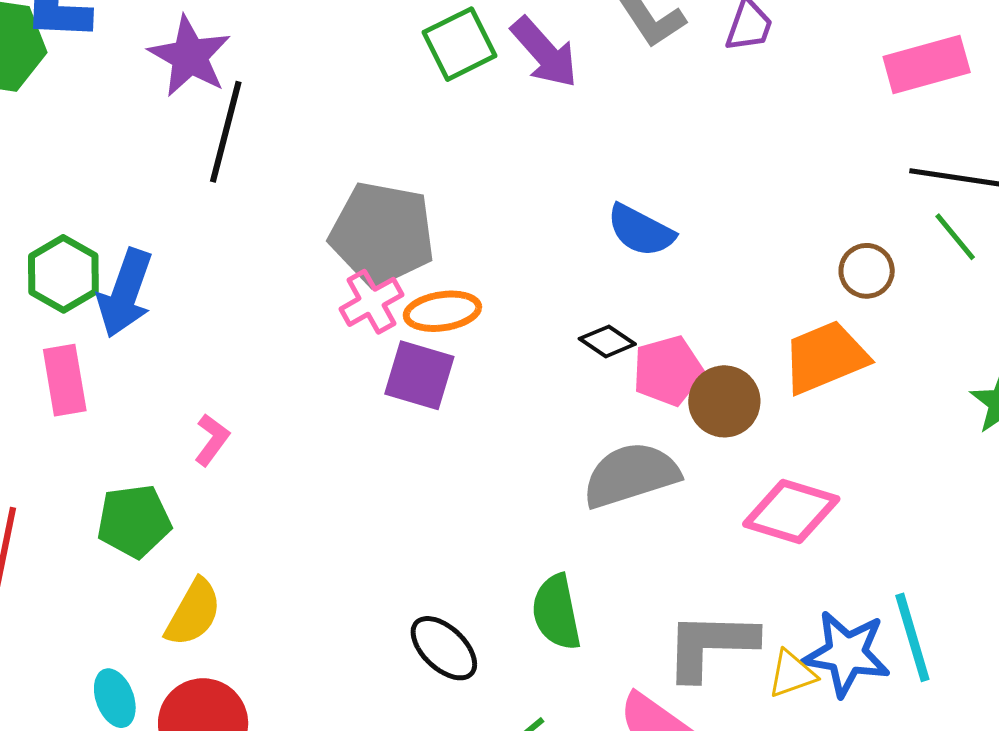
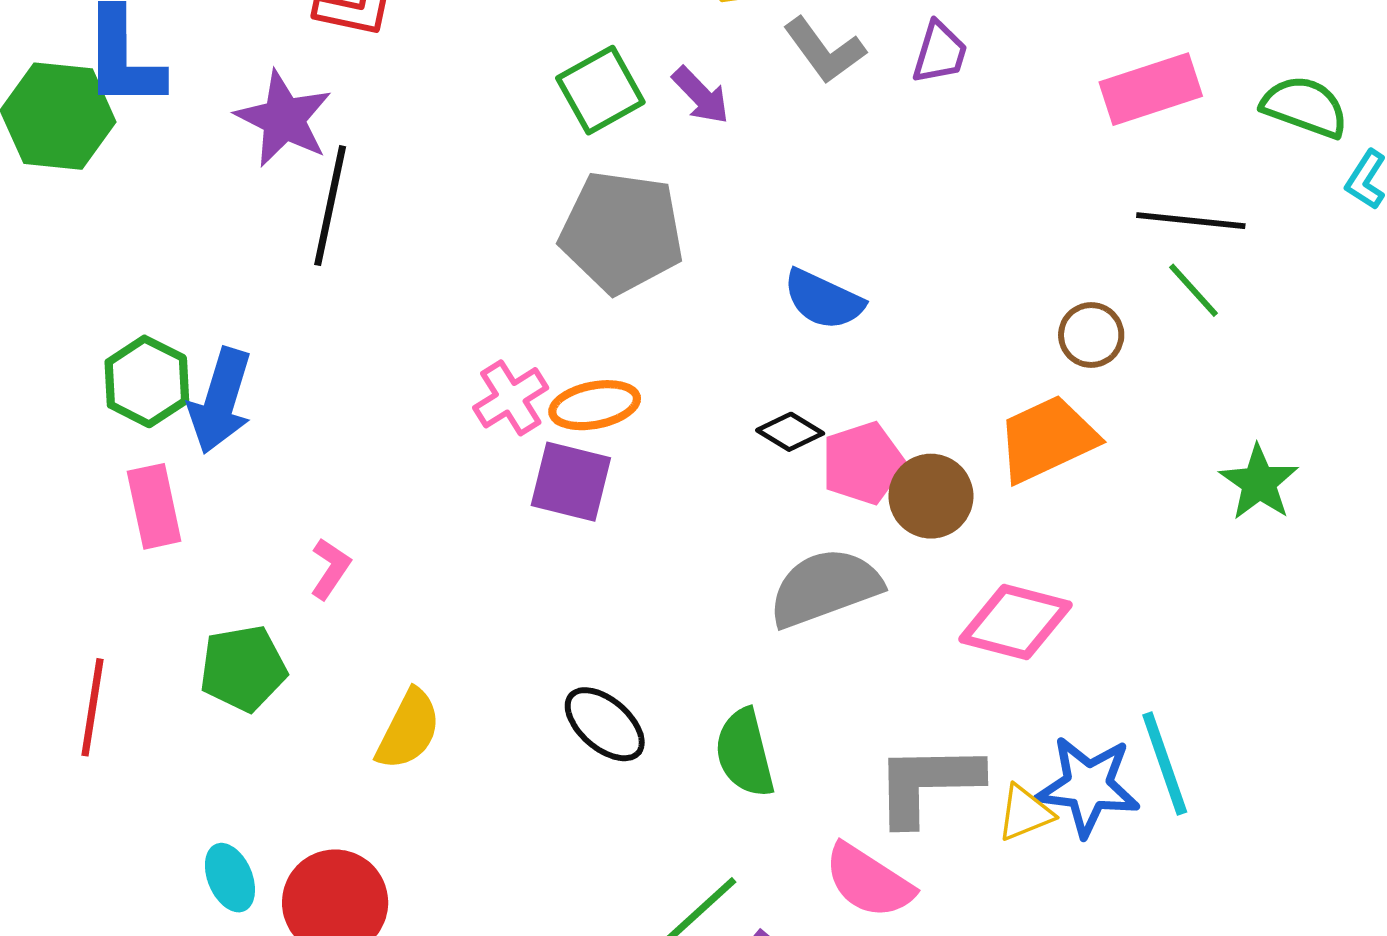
purple arrow: (544, 52) -> (701, 95), size x0.7
gray pentagon: (382, 234) -> (622, 232), moved
yellow semicircle: (193, 613) -> (408, 730), moved
black ellipse: (444, 648) -> (605, 724), moved

